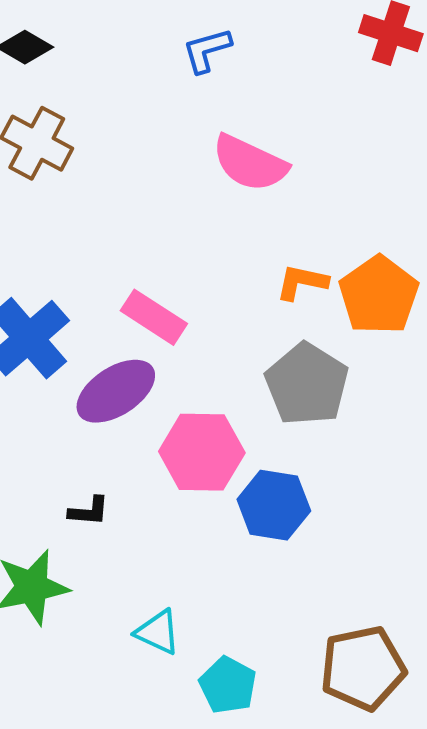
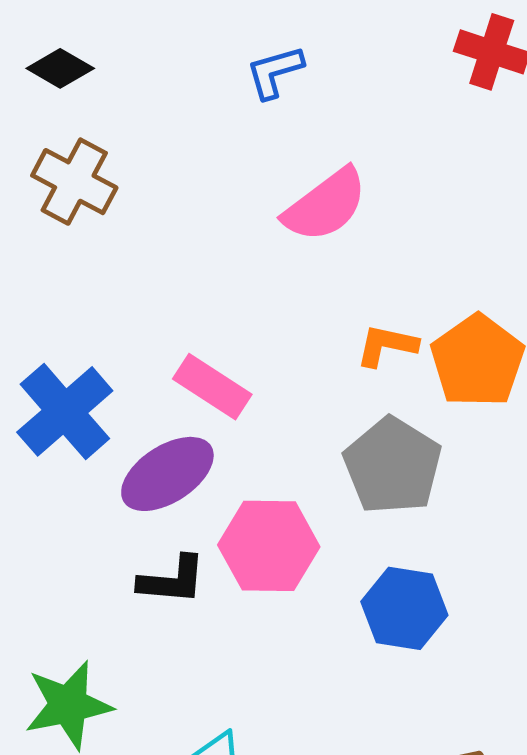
pink semicircle: (250, 163) -> (325, 205), turned -62
blue hexagon: (274, 505) -> (404, 608), moved
black L-shape: (89, 511) -> (172, 580), moved, size x1.4

